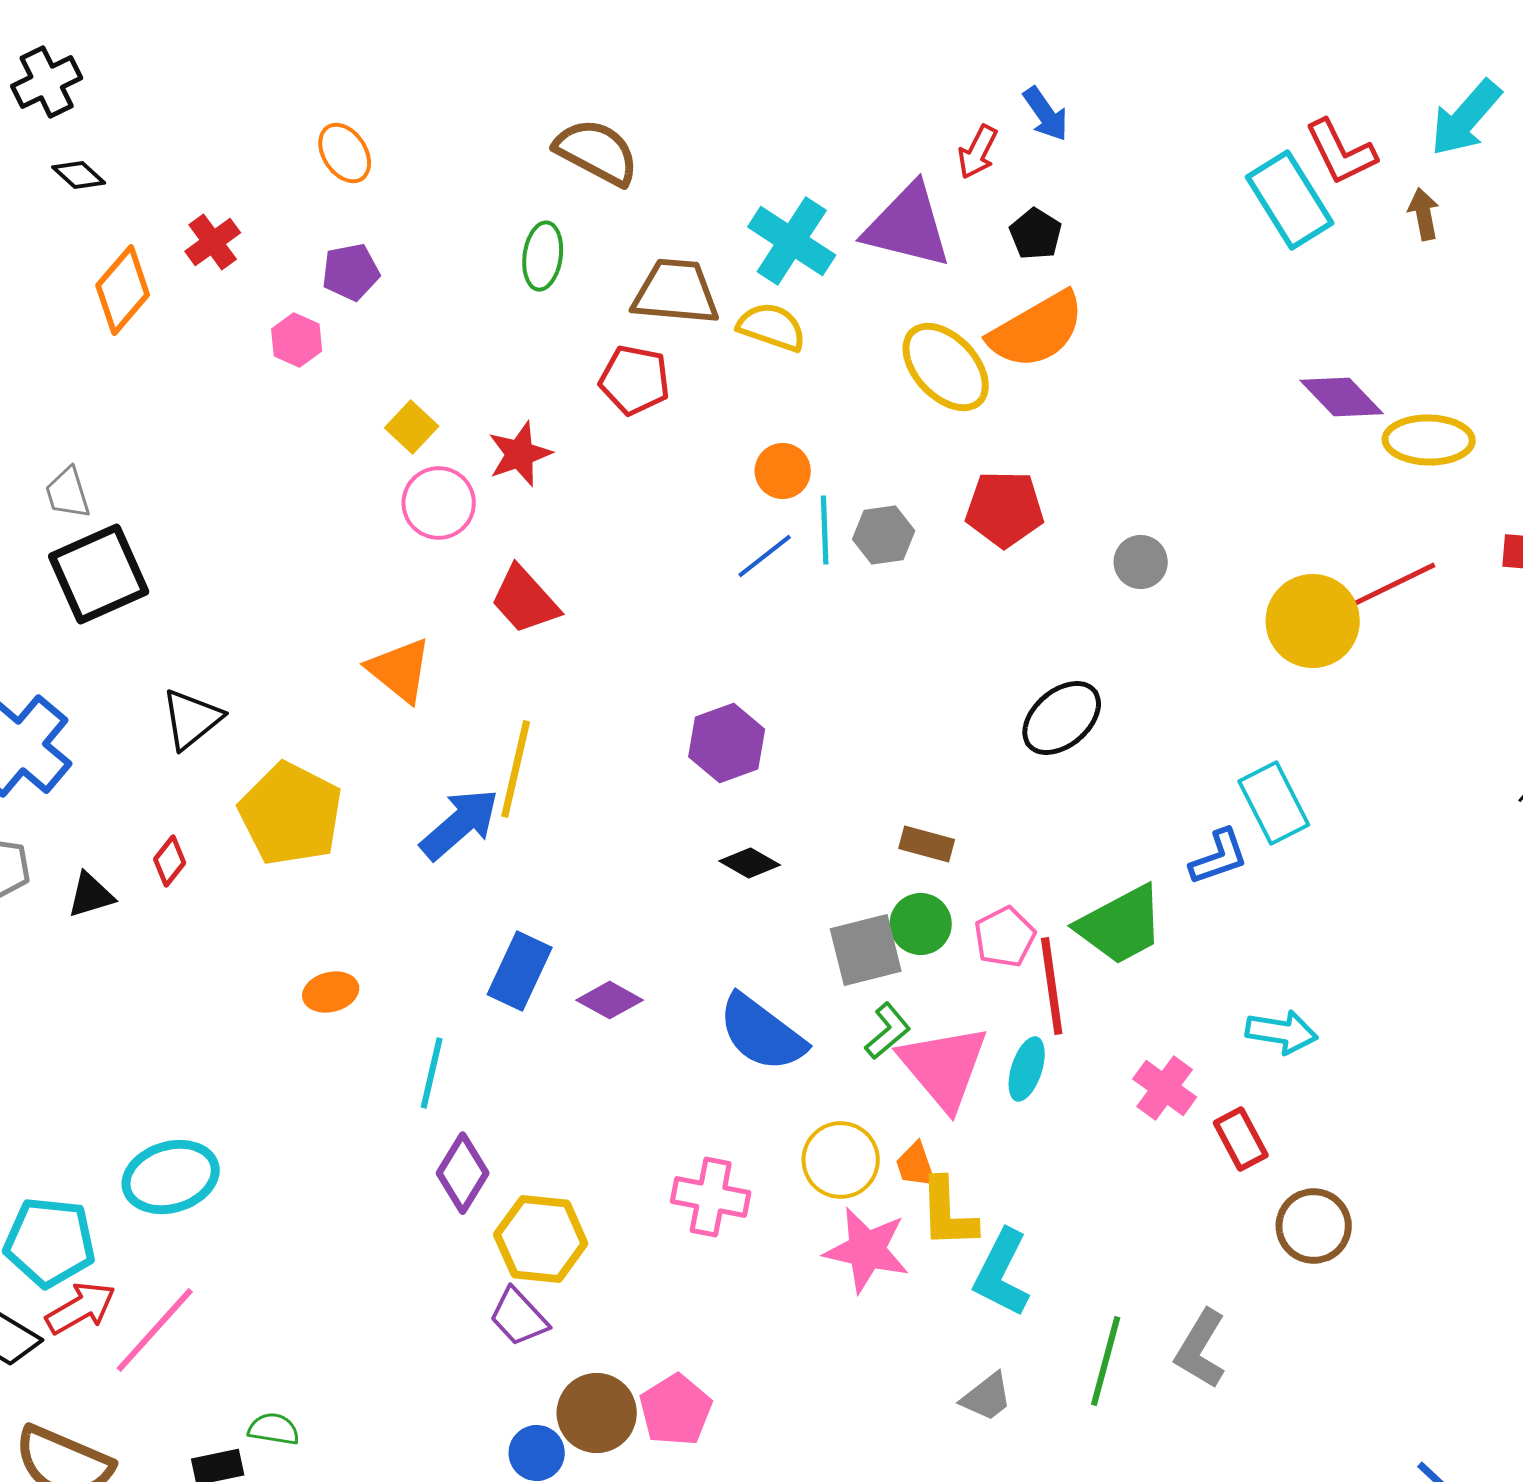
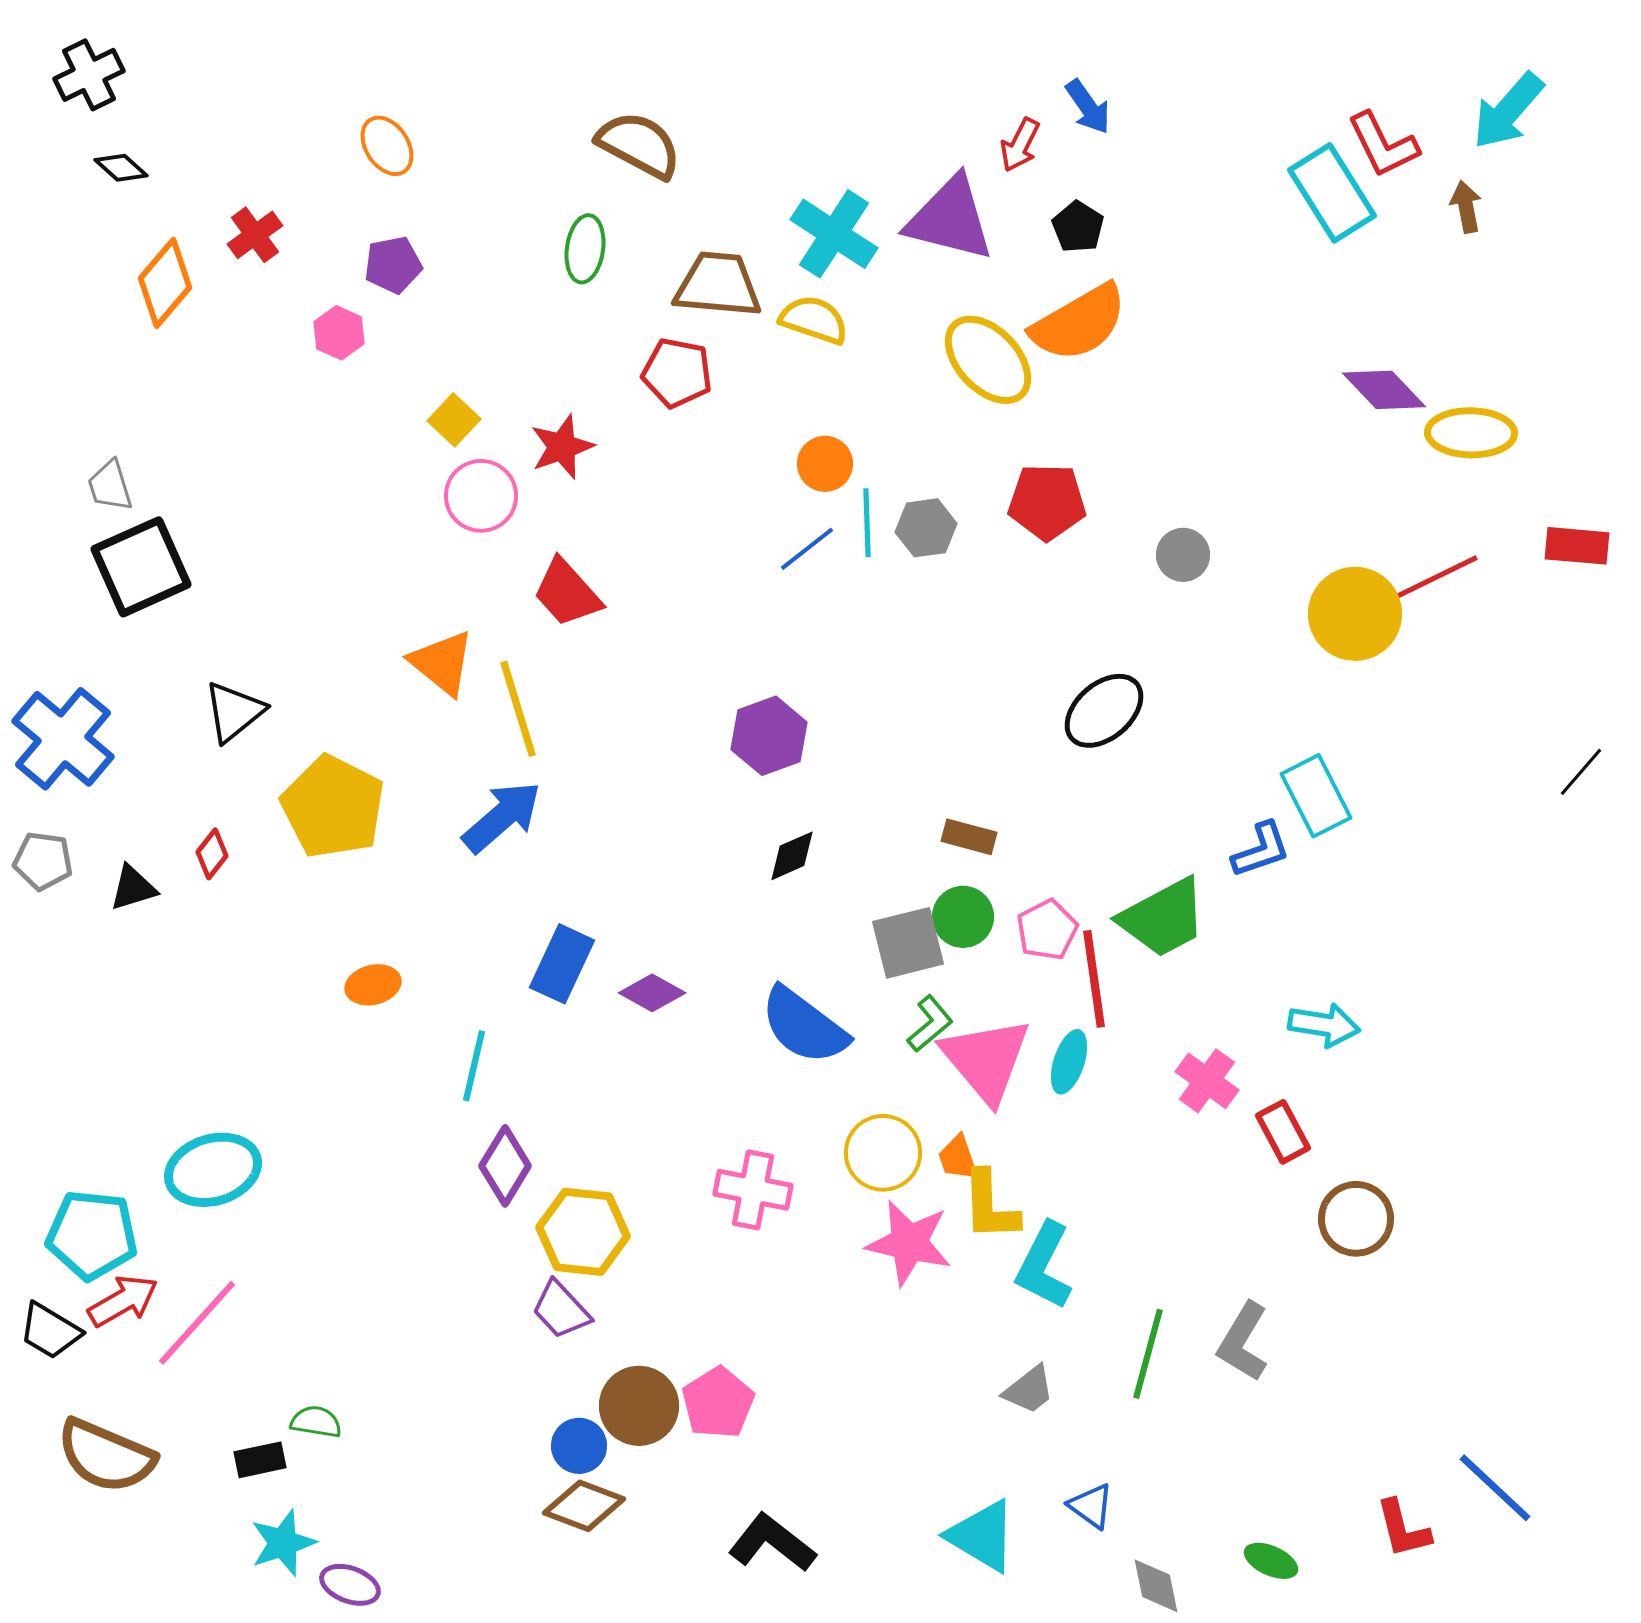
yellow line: (516, 769) -> (518, 709), moved, turned -30
black diamond: (750, 863) -> (792, 856), turned -54

